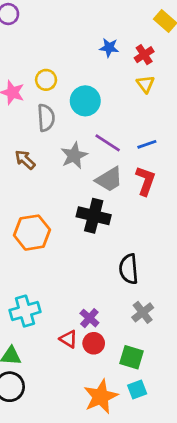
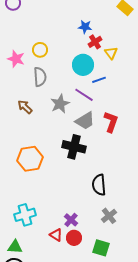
red cross: (144, 55) -> (95, 42), moved
cyan circle: (85, 101) -> (83, 65), moved
blue line: (147, 144) -> (99, 80), moved

